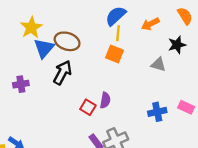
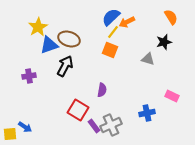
orange arrow: (150, 24) -> (127, 22), moved
yellow line: (118, 33) -> (113, 32), turned 32
blue triangle: (44, 48) -> (49, 45), turned 30
red square: (88, 107) -> (78, 110), moved, size x1.5
blue cross: (157, 112) -> (147, 113), moved

